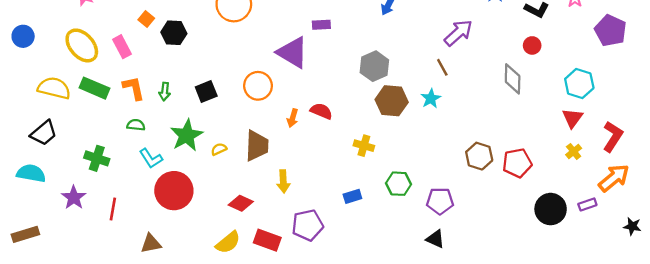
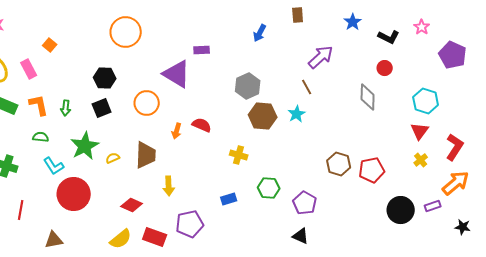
black hexagon: (174, 33) -> (105, 78), moved
purple pentagon: (440, 201) -> (305, 203), turned 30
black star: (632, 226) -> (463, 227), moved

